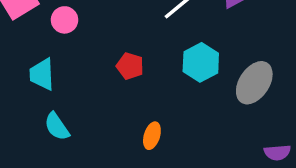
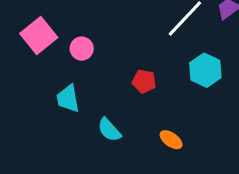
cyan semicircle: (57, 126) -> (109, 130), moved
orange ellipse: (152, 136) -> (171, 140), turned -65

